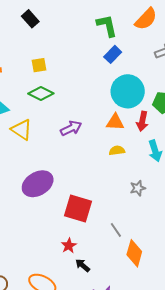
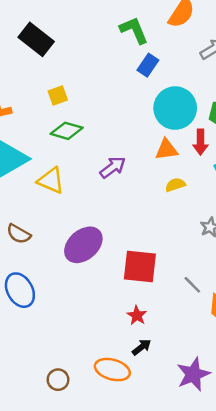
black rectangle: (30, 19) -> (36, 39), size x1.5
black arrow: (83, 265) -> (142, 347), moved, turned 112

